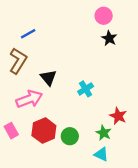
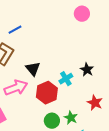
black star: (109, 38) -> (87, 70), moved
red hexagon: (44, 131) -> (47, 93), moved
green star: (104, 133) -> (71, 118), moved

